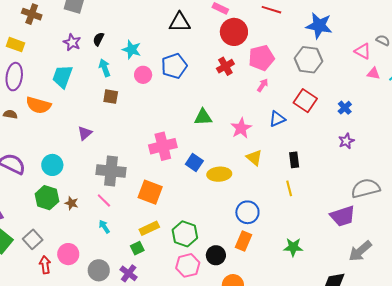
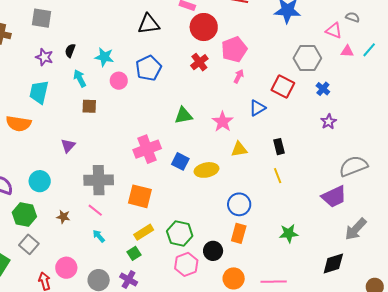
gray hexagon: (308, 60) -> (307, 58), moved
yellow triangle: (254, 158) -> (239, 149), turned -42
green hexagon: (47, 198) -> (24, 214), moved
gray square: (33, 239) -> (29, 244), moved

